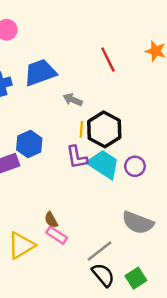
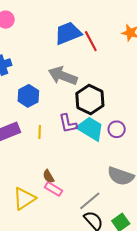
blue trapezoid: (40, 73) -> (68, 33), moved
gray arrow: (73, 100) -> (63, 76), size x1.8
yellow line: (81, 129) -> (40, 132), moved
blue hexagon: (29, 144) -> (28, 96), moved

